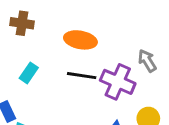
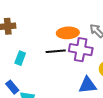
orange ellipse: (80, 40) -> (68, 33), moved

